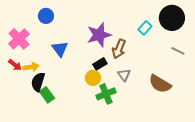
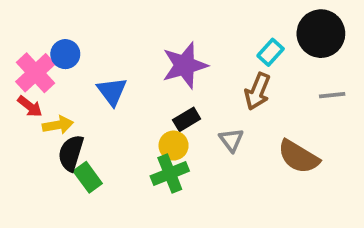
blue circle: (46, 16) -> (65, 54), moved
brown arrow: (119, 49) -> (257, 91), moved
gray line: (178, 51) -> (332, 95), turned -32
red arrow: (15, 65) -> (30, 106), moved
green cross: (106, 94) -> (170, 174), moved

